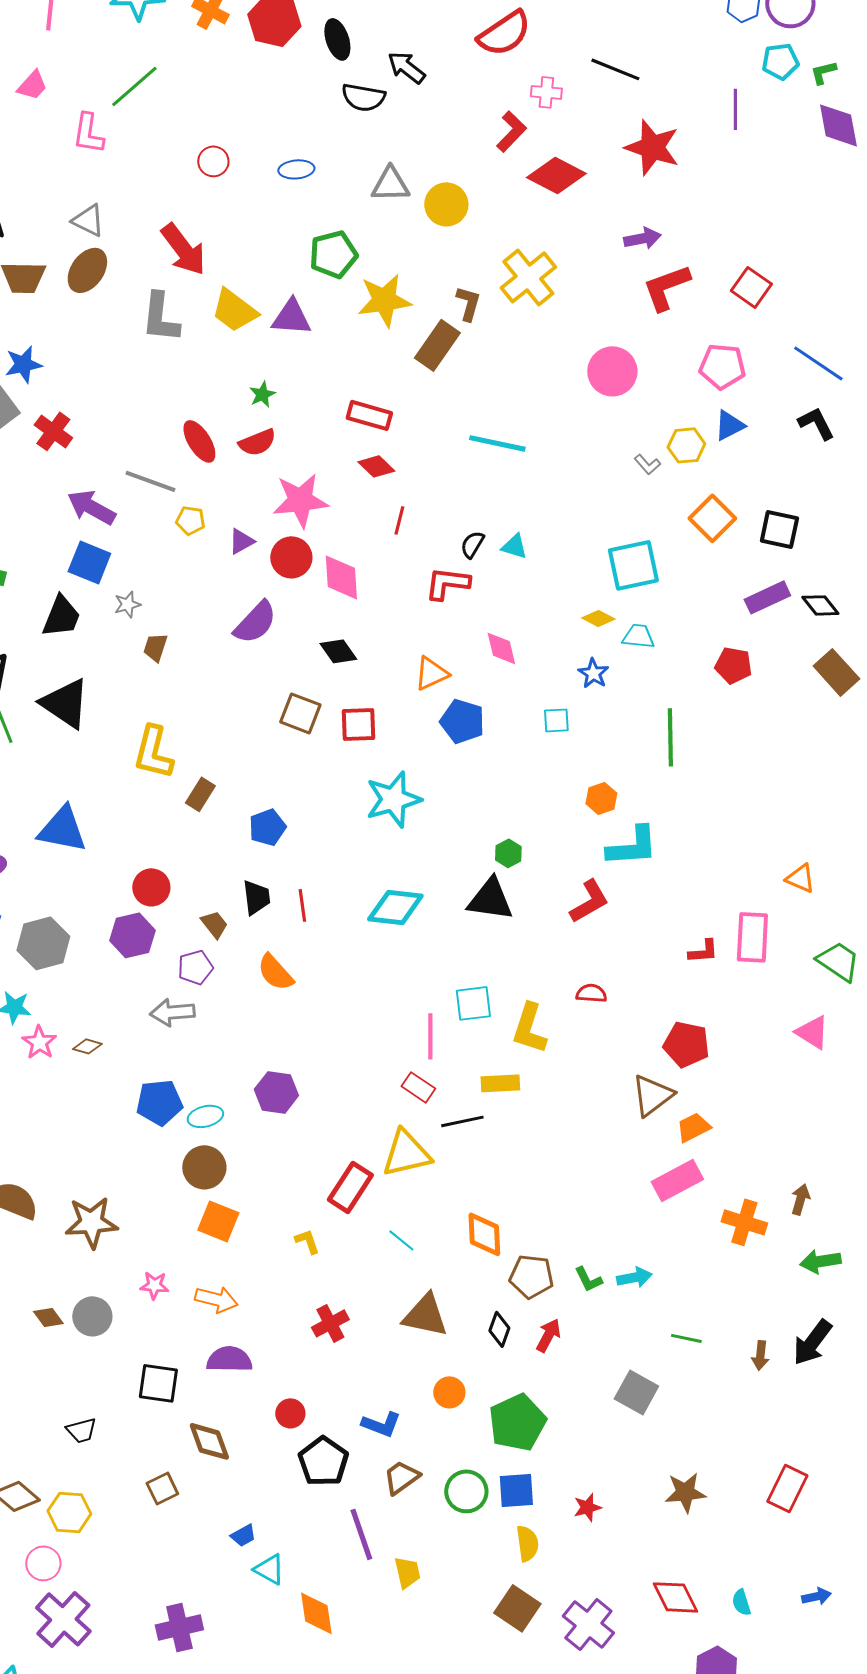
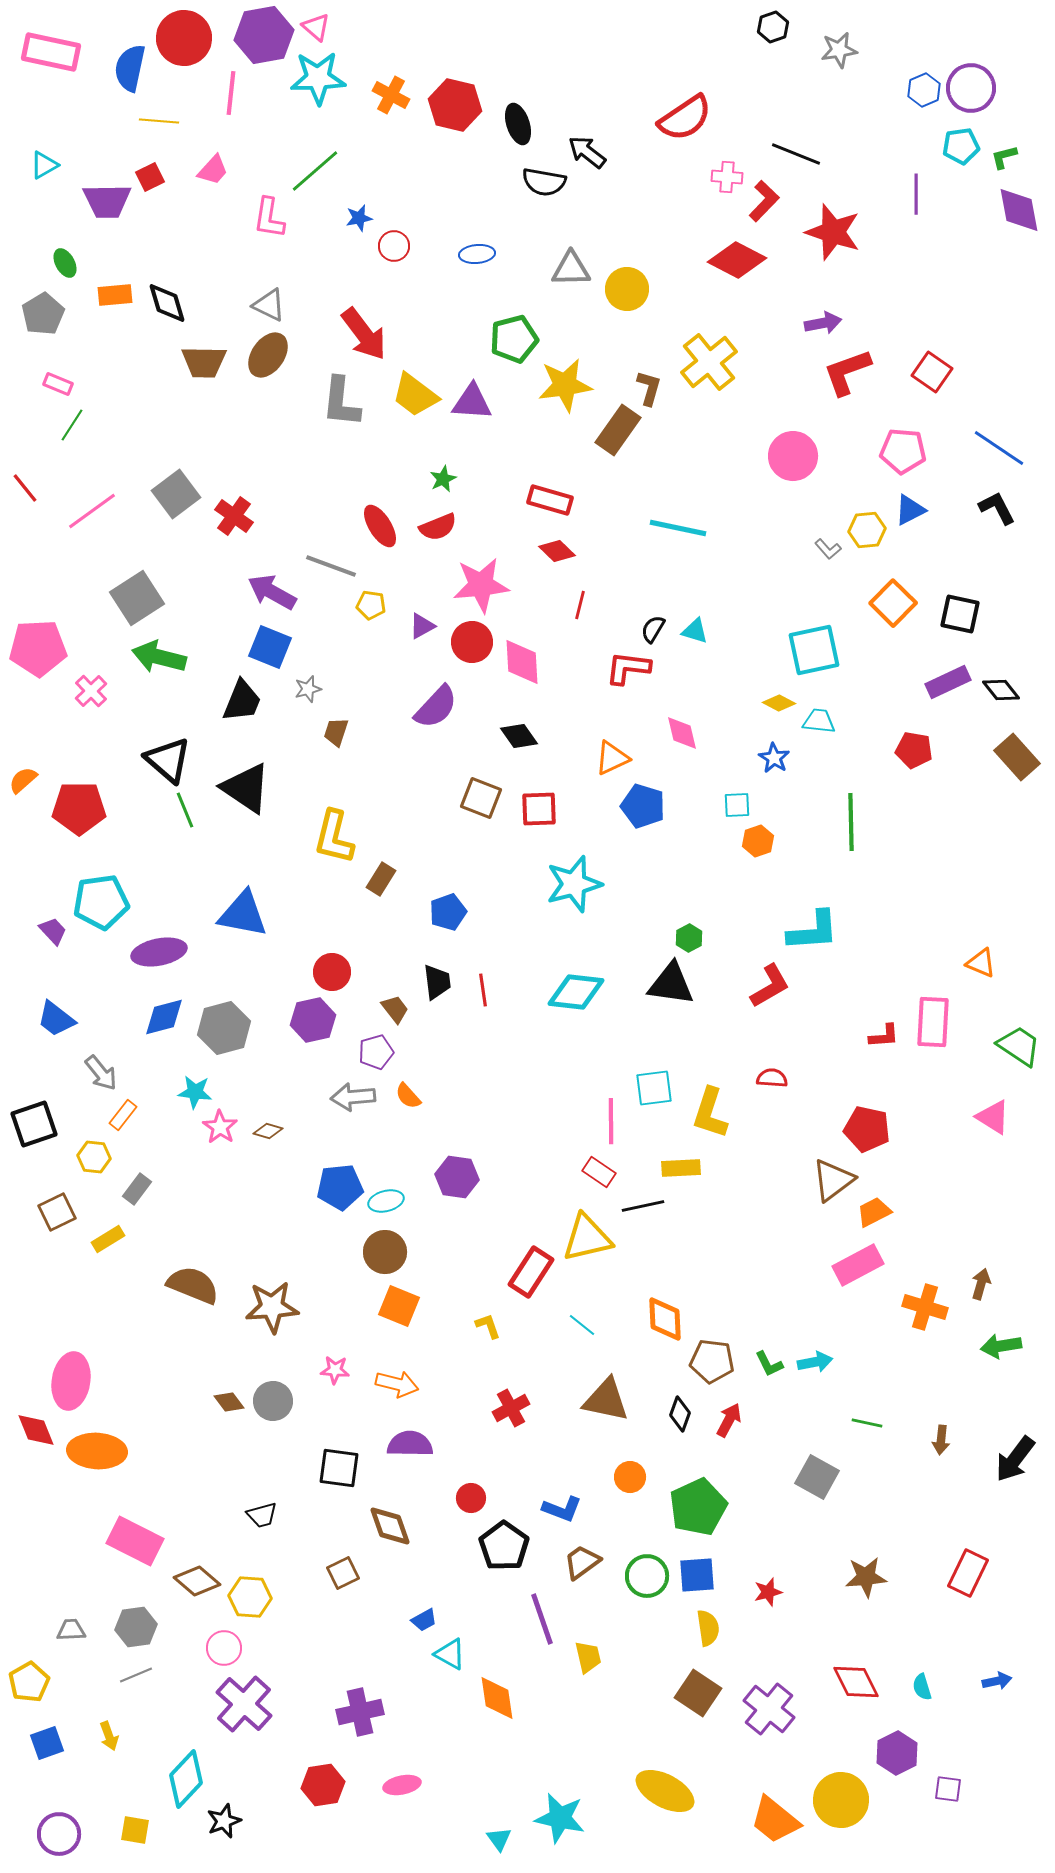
red L-shape: (511, 131) -> (764, 201), moved
blue star: (23, 364) -> (359, 218), moved, size x0.7
orange hexagon: (601, 798) -> (758, 841), moved
orange semicircle: (275, 972) -> (408, 1096), moved, size x0.7
black arrow: (812, 1342) -> (1015, 1459), moved

